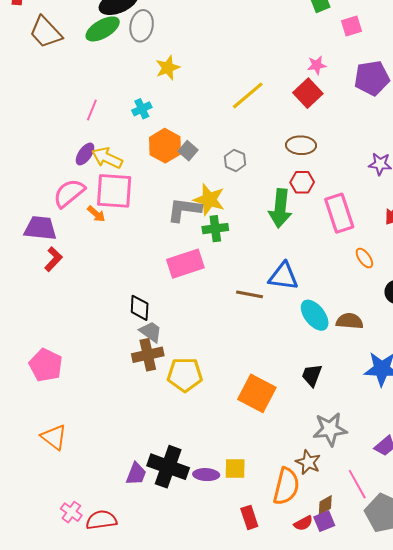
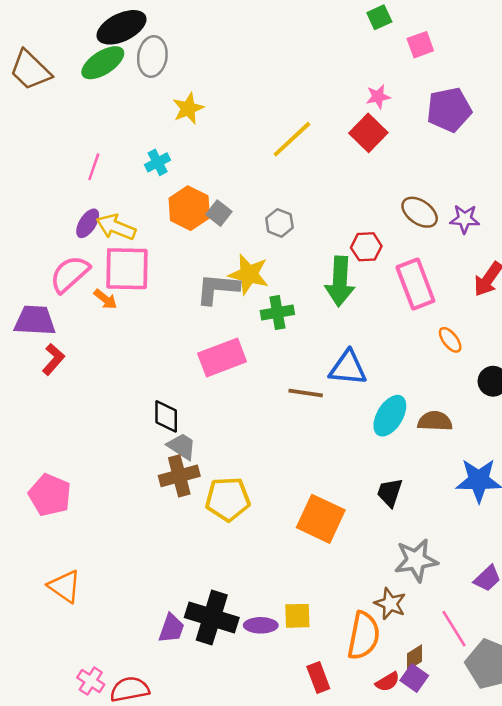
brown ellipse: (301, 145) -> (420, 212), moved, turned 36
green cross: (215, 229) -> (277, 313), moved
cyan ellipse: (315, 315) -> (390, 416), turned 72
purple square: (324, 521) -> (414, 678), turned -30

